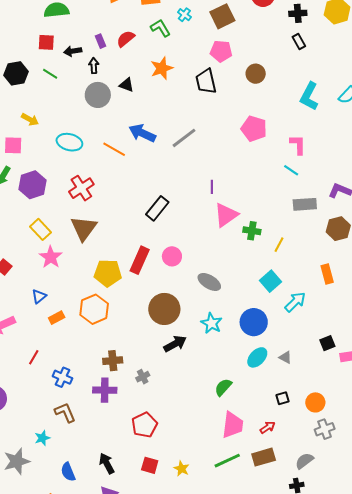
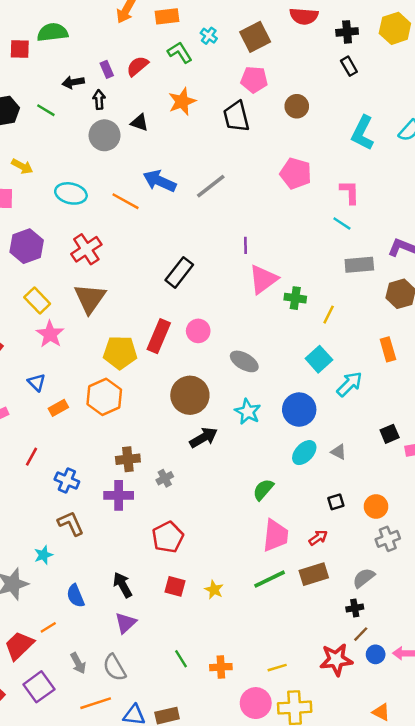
red square: (46, 42) -> (20, 49), moved
blue triangle: (39, 296) -> (37, 382), turned -35

